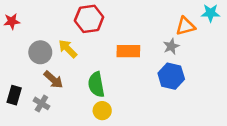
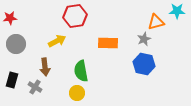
yellow arrow: (68, 49) -> (57, 41), turned 108
gray circle: (40, 52) -> (16, 44), moved
brown arrow: (53, 80) -> (45, 67), turned 42
yellow circle: (102, 111) -> (77, 93), moved

